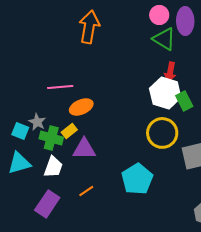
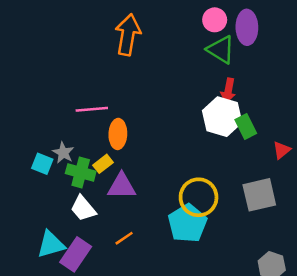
orange ellipse: (81, 107) -> (118, 134), turned -65
yellow circle: (162, 133) -> (199, 197), moved
cyan triangle: (19, 163) -> (51, 244), moved
white trapezoid: (53, 167) -> (83, 208), turned 120

